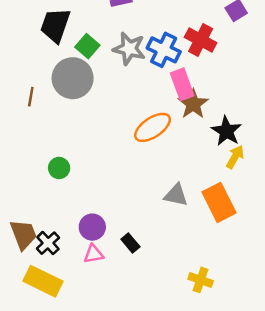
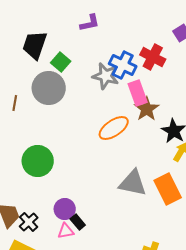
gray star: (129, 49) -> (106, 76), moved
green circle: (59, 168) -> (38, 161), size x1.8
gray triangle: (176, 195) -> (133, 183), size x1.4
black rectangle: (130, 243) -> (78, 222), moved

